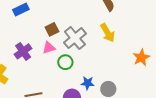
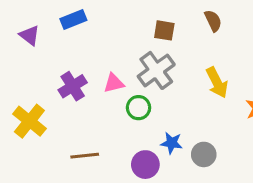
brown square: (52, 29) -> (164, 30), moved, turned 32
yellow arrow: (108, 33) -> (217, 83), moved

